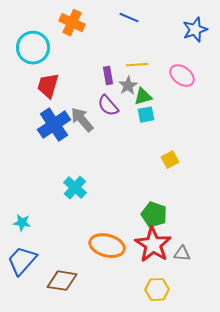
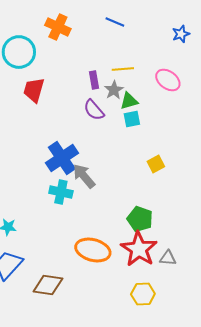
blue star: (195, 30) -> (181, 34), size x0.7
gray arrow: (82, 120) -> (84, 176), moved
blue cross: (54, 125) -> (62, 158), moved
cyan cross: (75, 188) -> (61, 192), turned -30

